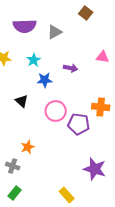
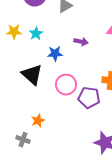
cyan star: (34, 60) -> (36, 34), moved
black triangle: (22, 101) -> (32, 75), size x1.6

